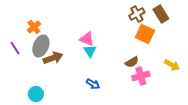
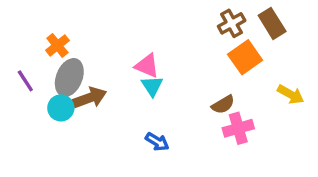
orange square: (145, 34) -> (245, 57), turned 30
yellow arrow: (172, 65) -> (291, 94), moved
cyan circle: (36, 94) -> (61, 108), moved

